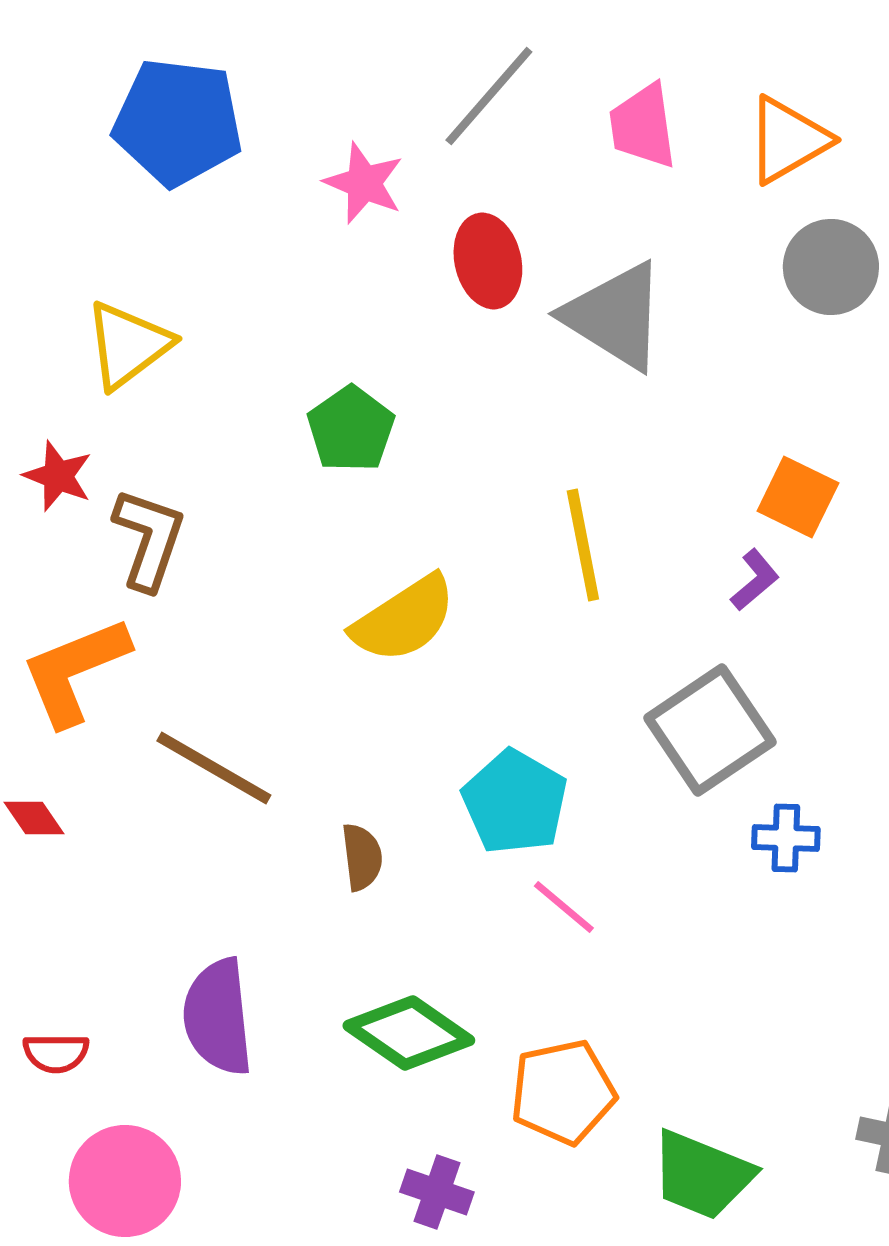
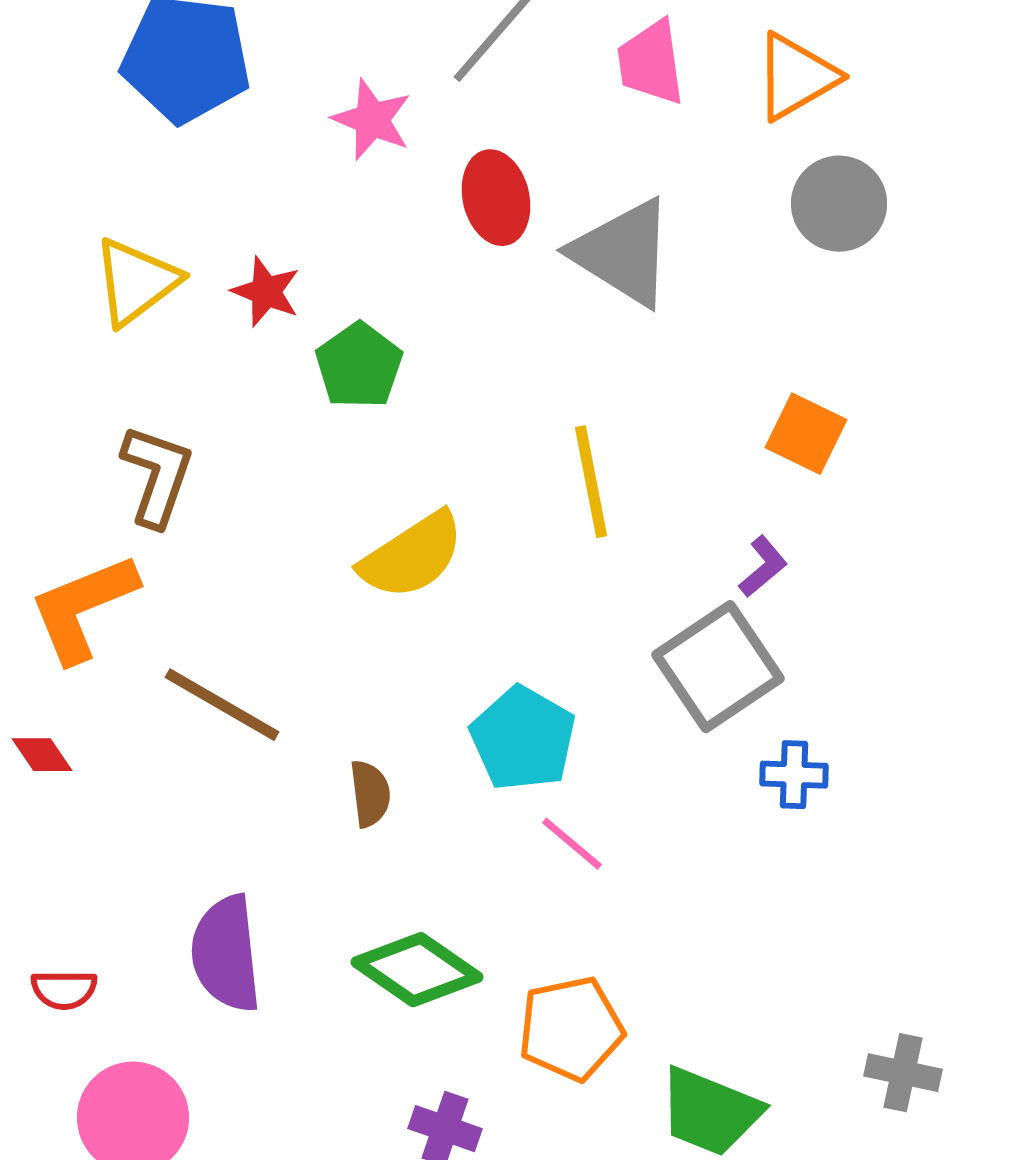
red star: (58, 476) -> (266, 292), moved
purple L-shape: (755, 580) -> (763, 567), moved

